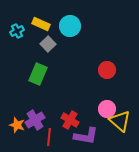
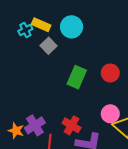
cyan cross: (17, 31) -> (25, 30), moved
green rectangle: (38, 74) -> (77, 77), moved

